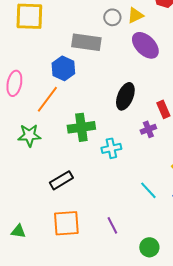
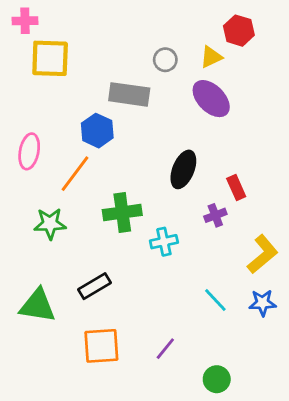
yellow triangle: (135, 15) -> (211, 57), moved
purple line: (112, 225) -> (165, 349), turned 66
green triangle: (18, 231) -> (38, 306), moved, size x1.8

